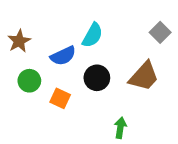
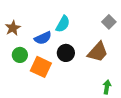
orange square: (60, 98) -> (41, 67), size x1.5
green arrow: (120, 128) -> (107, 87), moved

